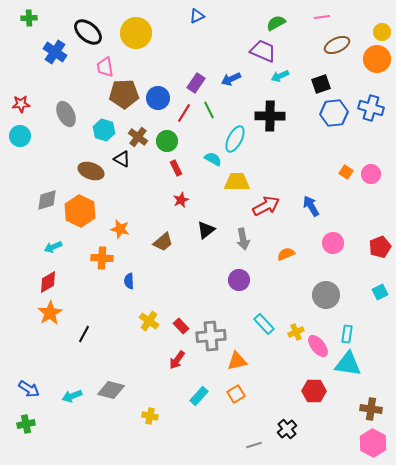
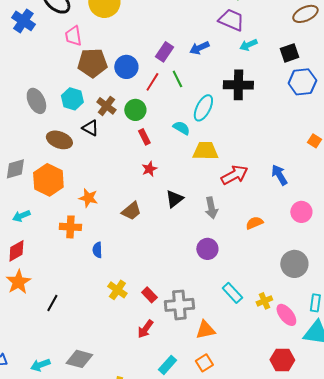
gray ellipse: (66, 114) -> (36, 101), moved

